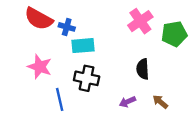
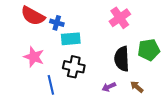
green pentagon: (174, 34) -> (149, 50), moved
black semicircle: (143, 69) -> (122, 59), size x1.4

